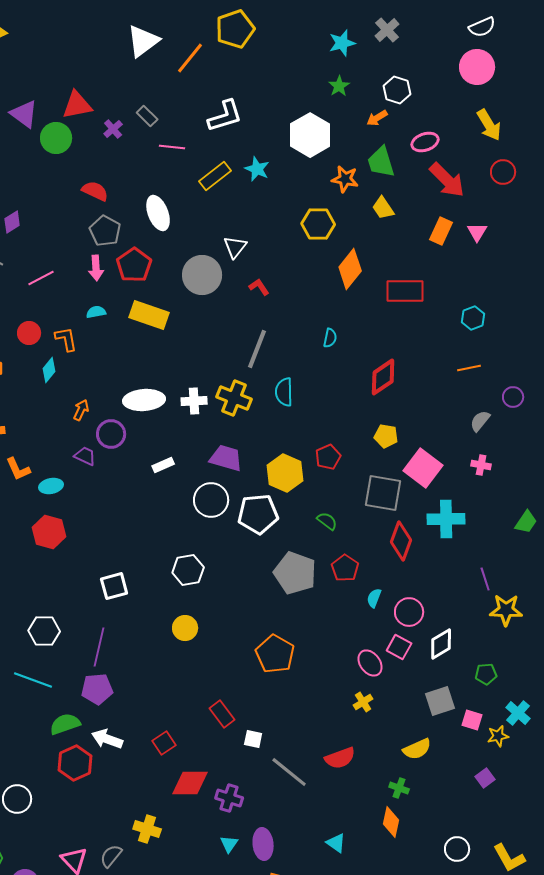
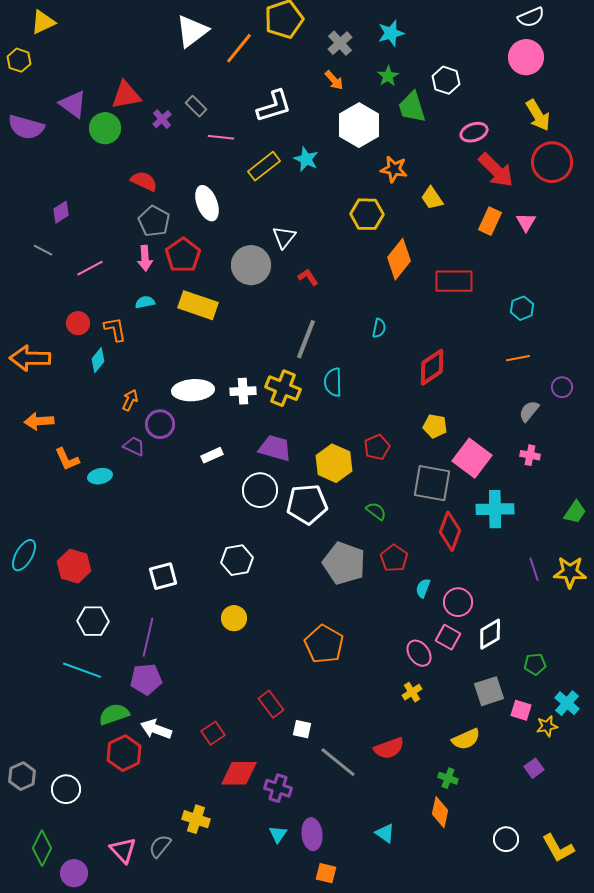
gray cross: (387, 30) -> (340, 43), moved
orange arrow: (377, 118) -> (334, 80), moved, turned -100
green trapezoid: (381, 162) -> (412, 107), moved
red circle: (503, 172) -> (552, 162), size x1.6
red hexagon: (49, 532) -> (74, 566), moved
yellow star: (506, 610) -> (570, 572), moved

